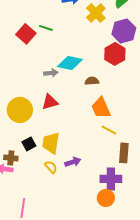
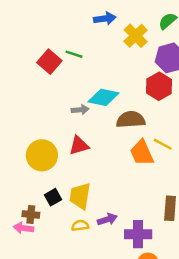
brown semicircle: (92, 81) -> (131, 120), size x1.6
yellow line: (109, 130) -> (163, 144), moved
yellow semicircle: (51, 167) -> (80, 226), turned -56
purple cross: (111, 179) -> (138, 234), moved

